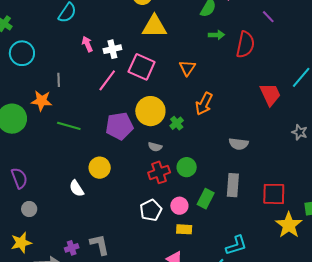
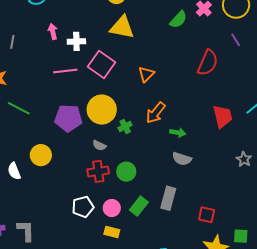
green arrow: (216, 35) -> (178, 133), moved
gray line: (59, 80) -> (12, 42), moved
pink line: (107, 80) -> (65, 71), turned 35
red square: (274, 194) -> (207, 215), size x0.7

